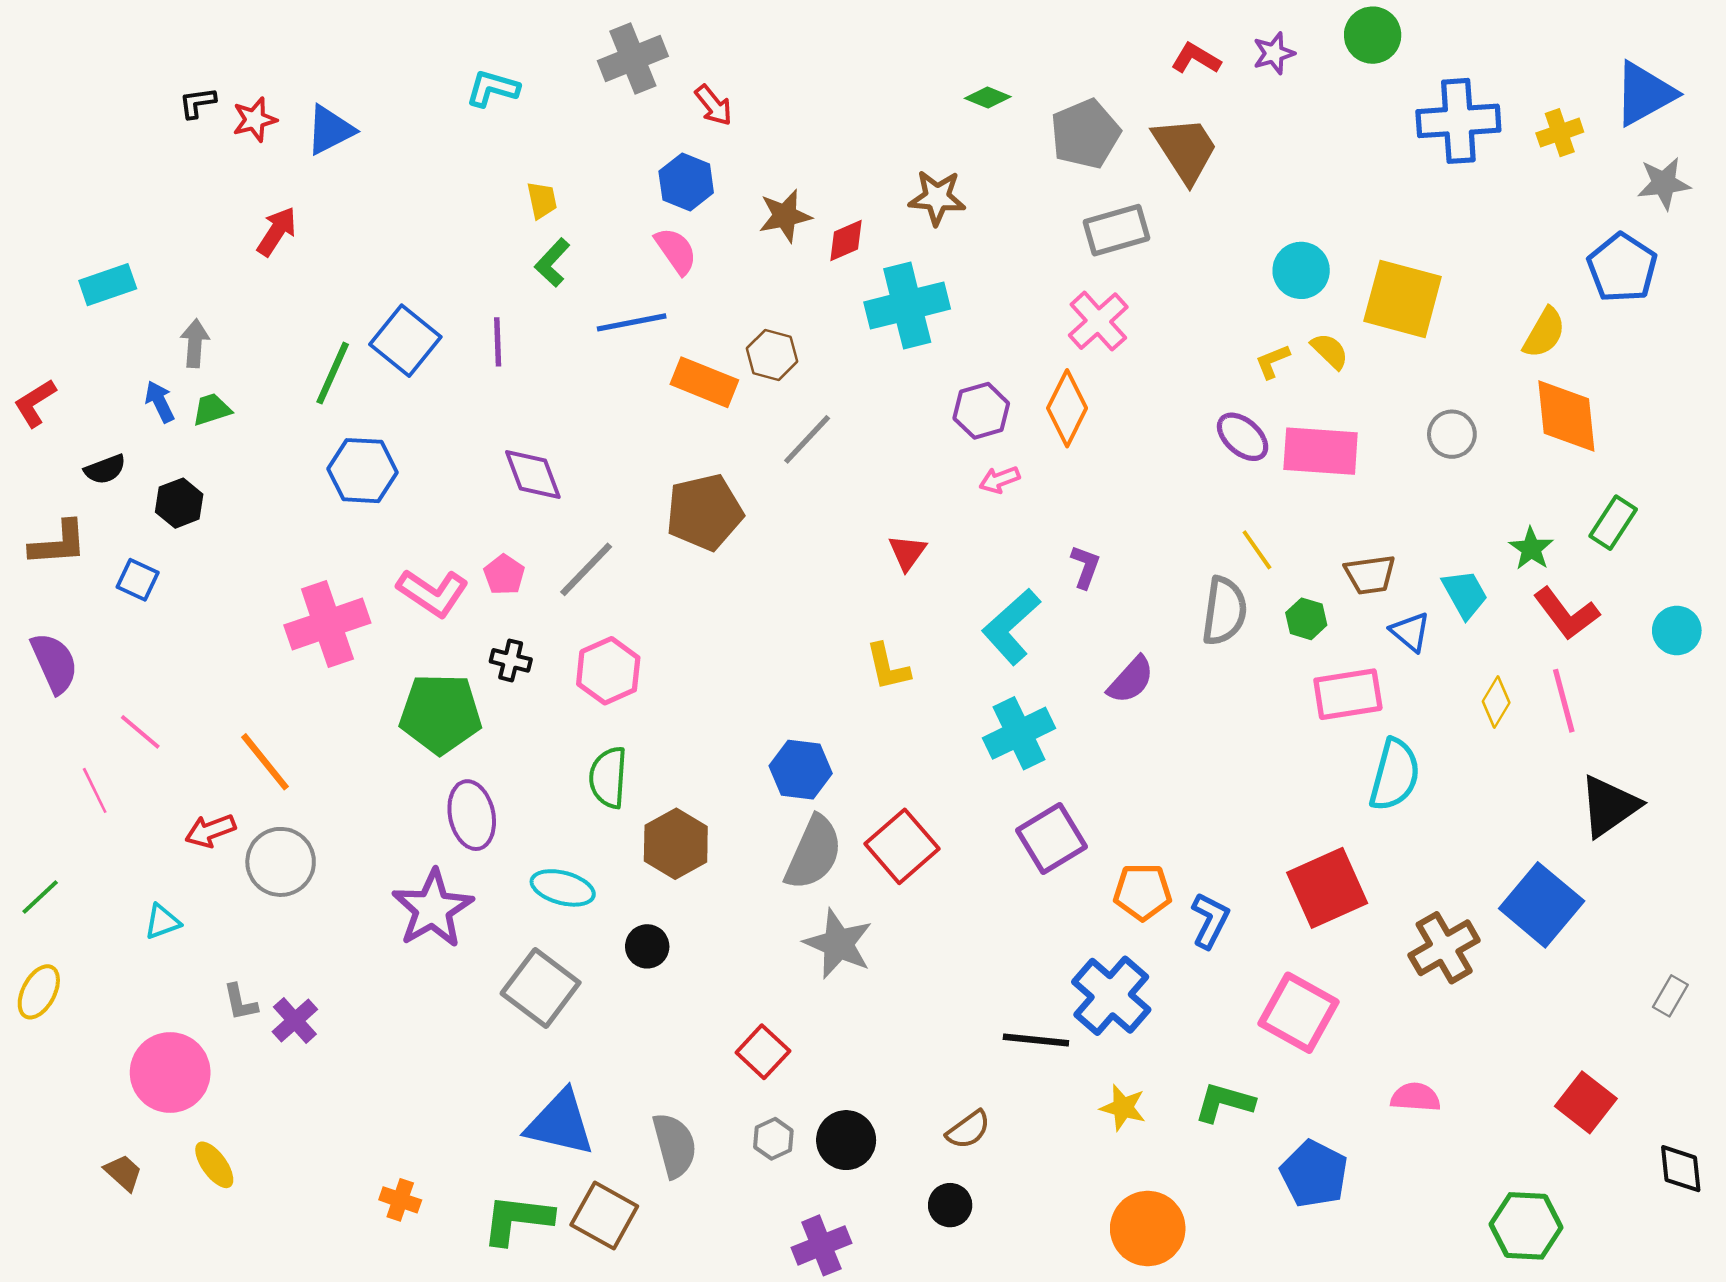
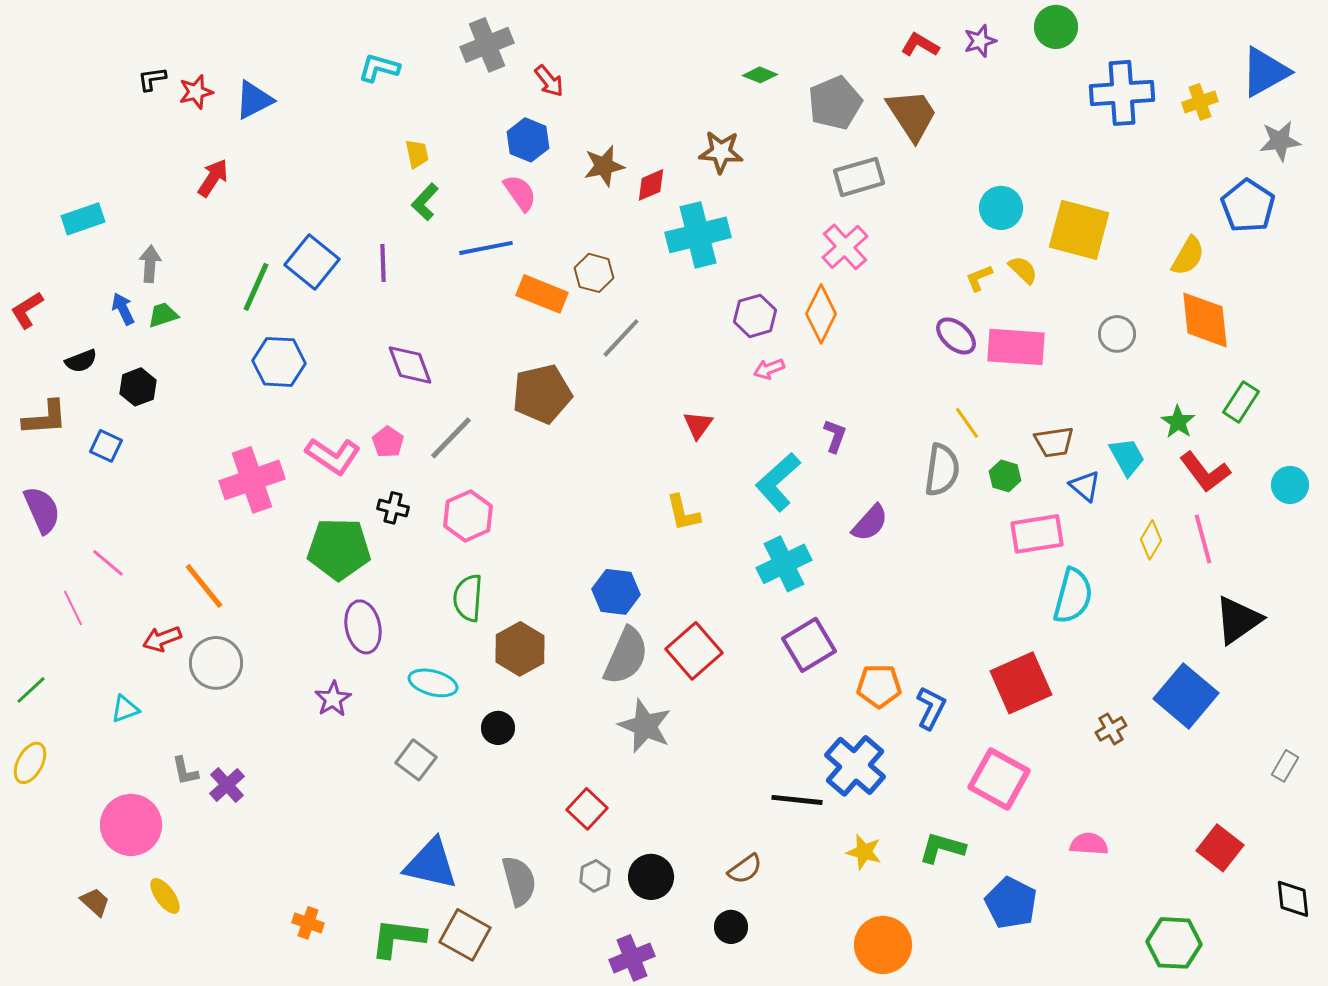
purple star: (433, 909) -> (333, 699), size x0.6
brown cross: (1444, 948) -> (1111, 729), size x0.6
gray square: (541, 988) -> (416, 760), size x0.7

